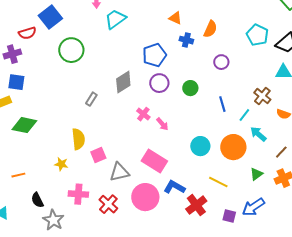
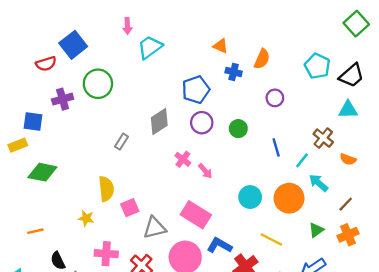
purple cross: (12, 54) -> (63, 99), moved

